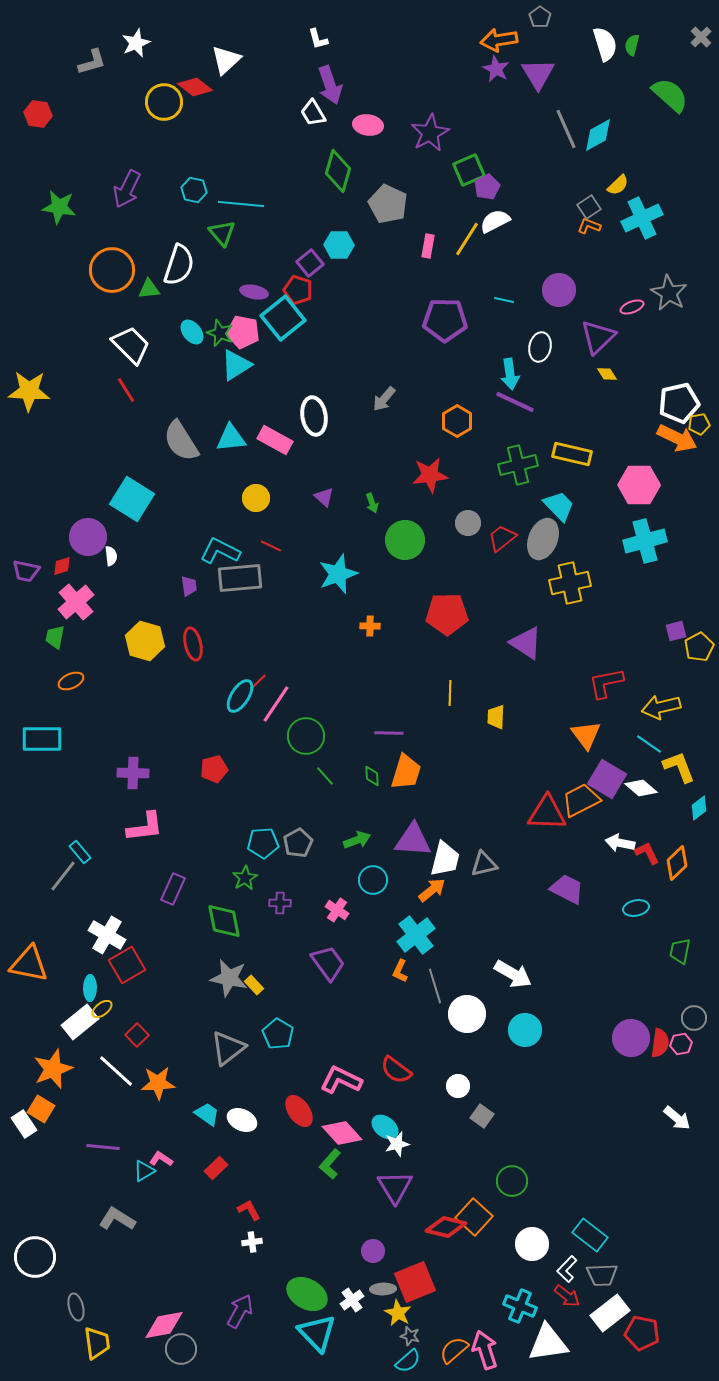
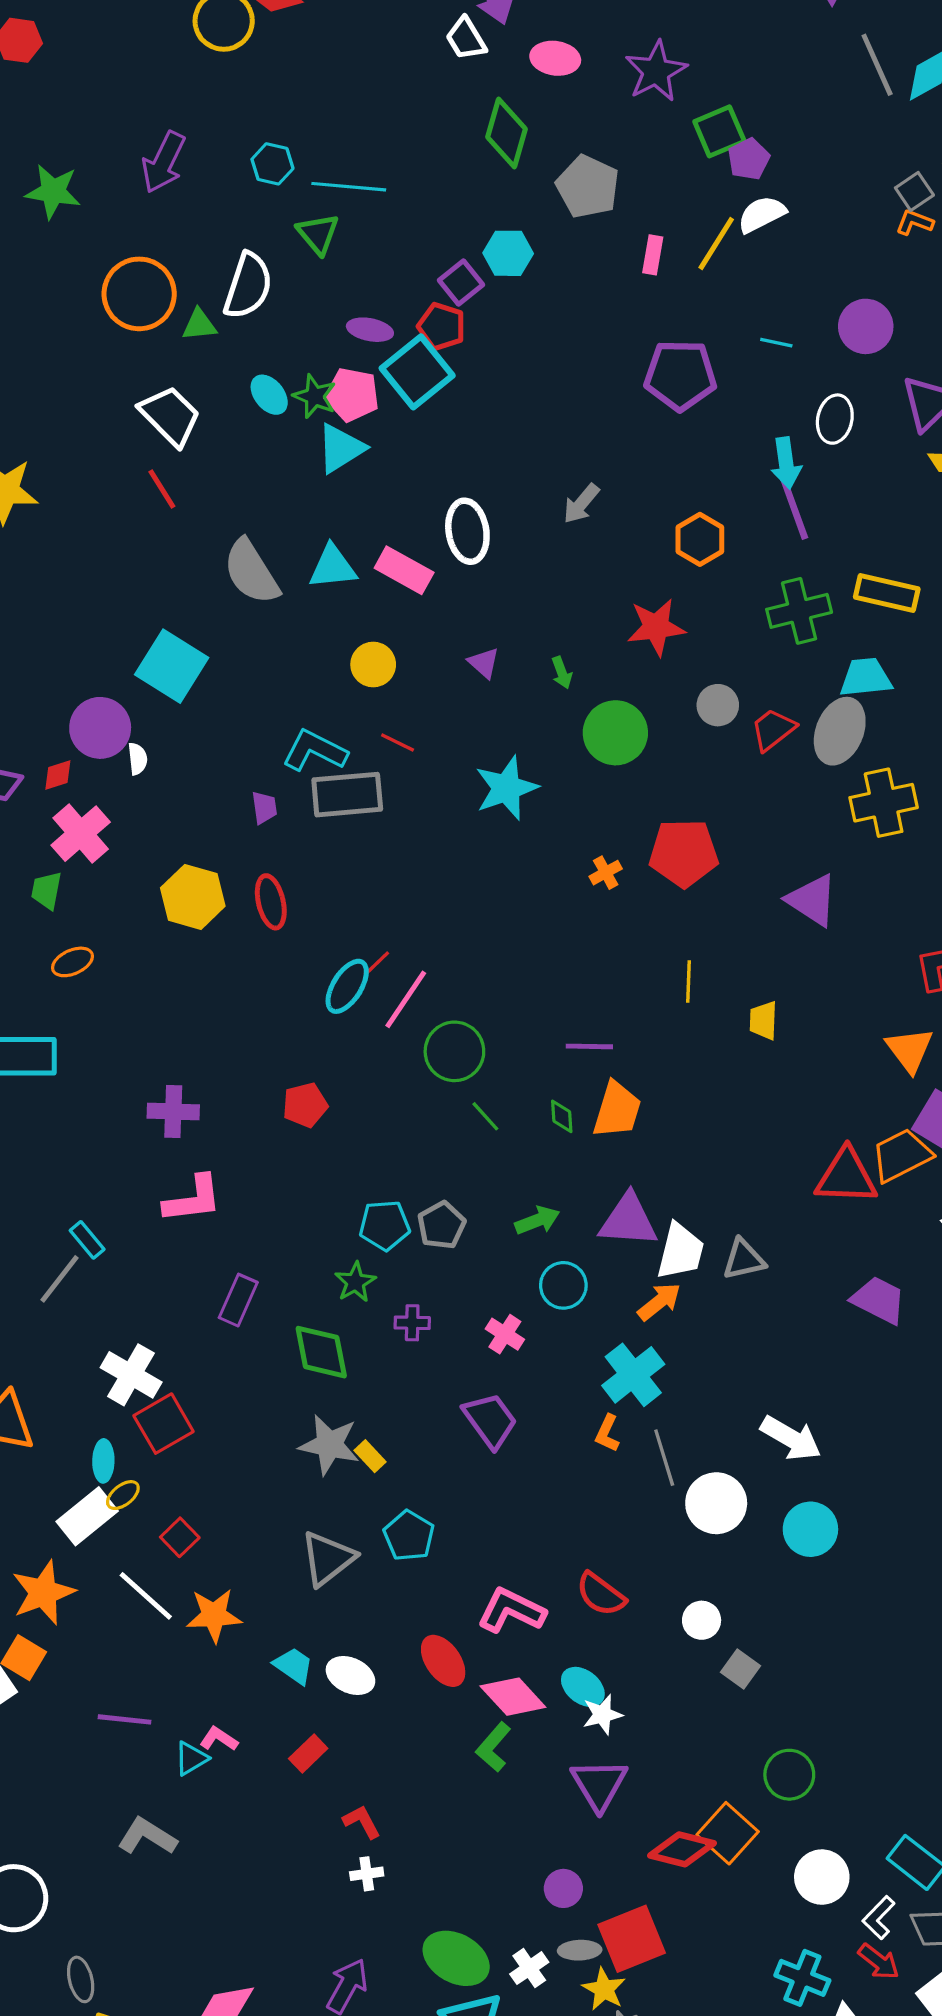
purple line: (515, 402) -> (794, 508), turned 45
cyan trapezoid: (559, 506) -> (866, 678), turned -52
orange cross: (370, 626) -> (606, 873), moved, turned -30

